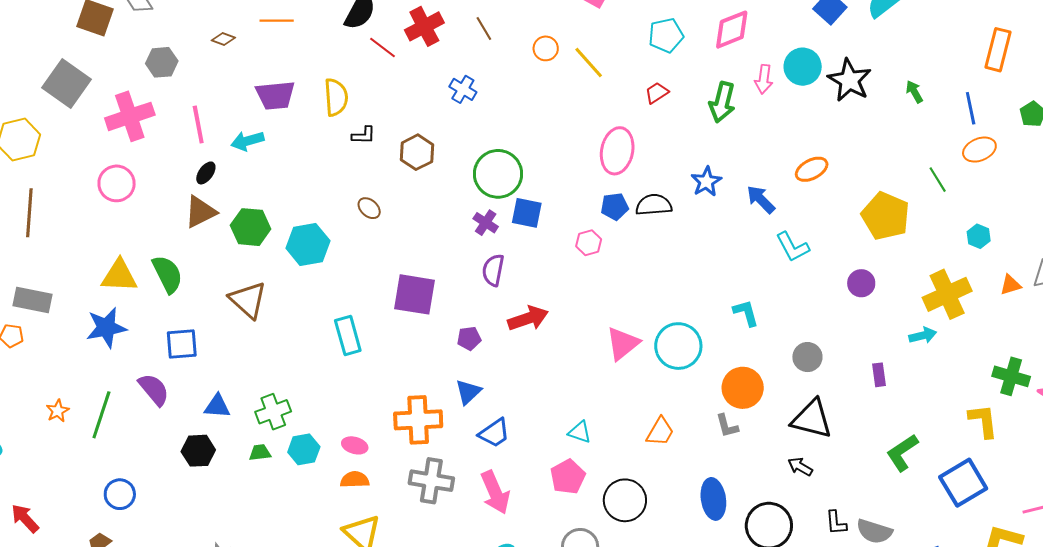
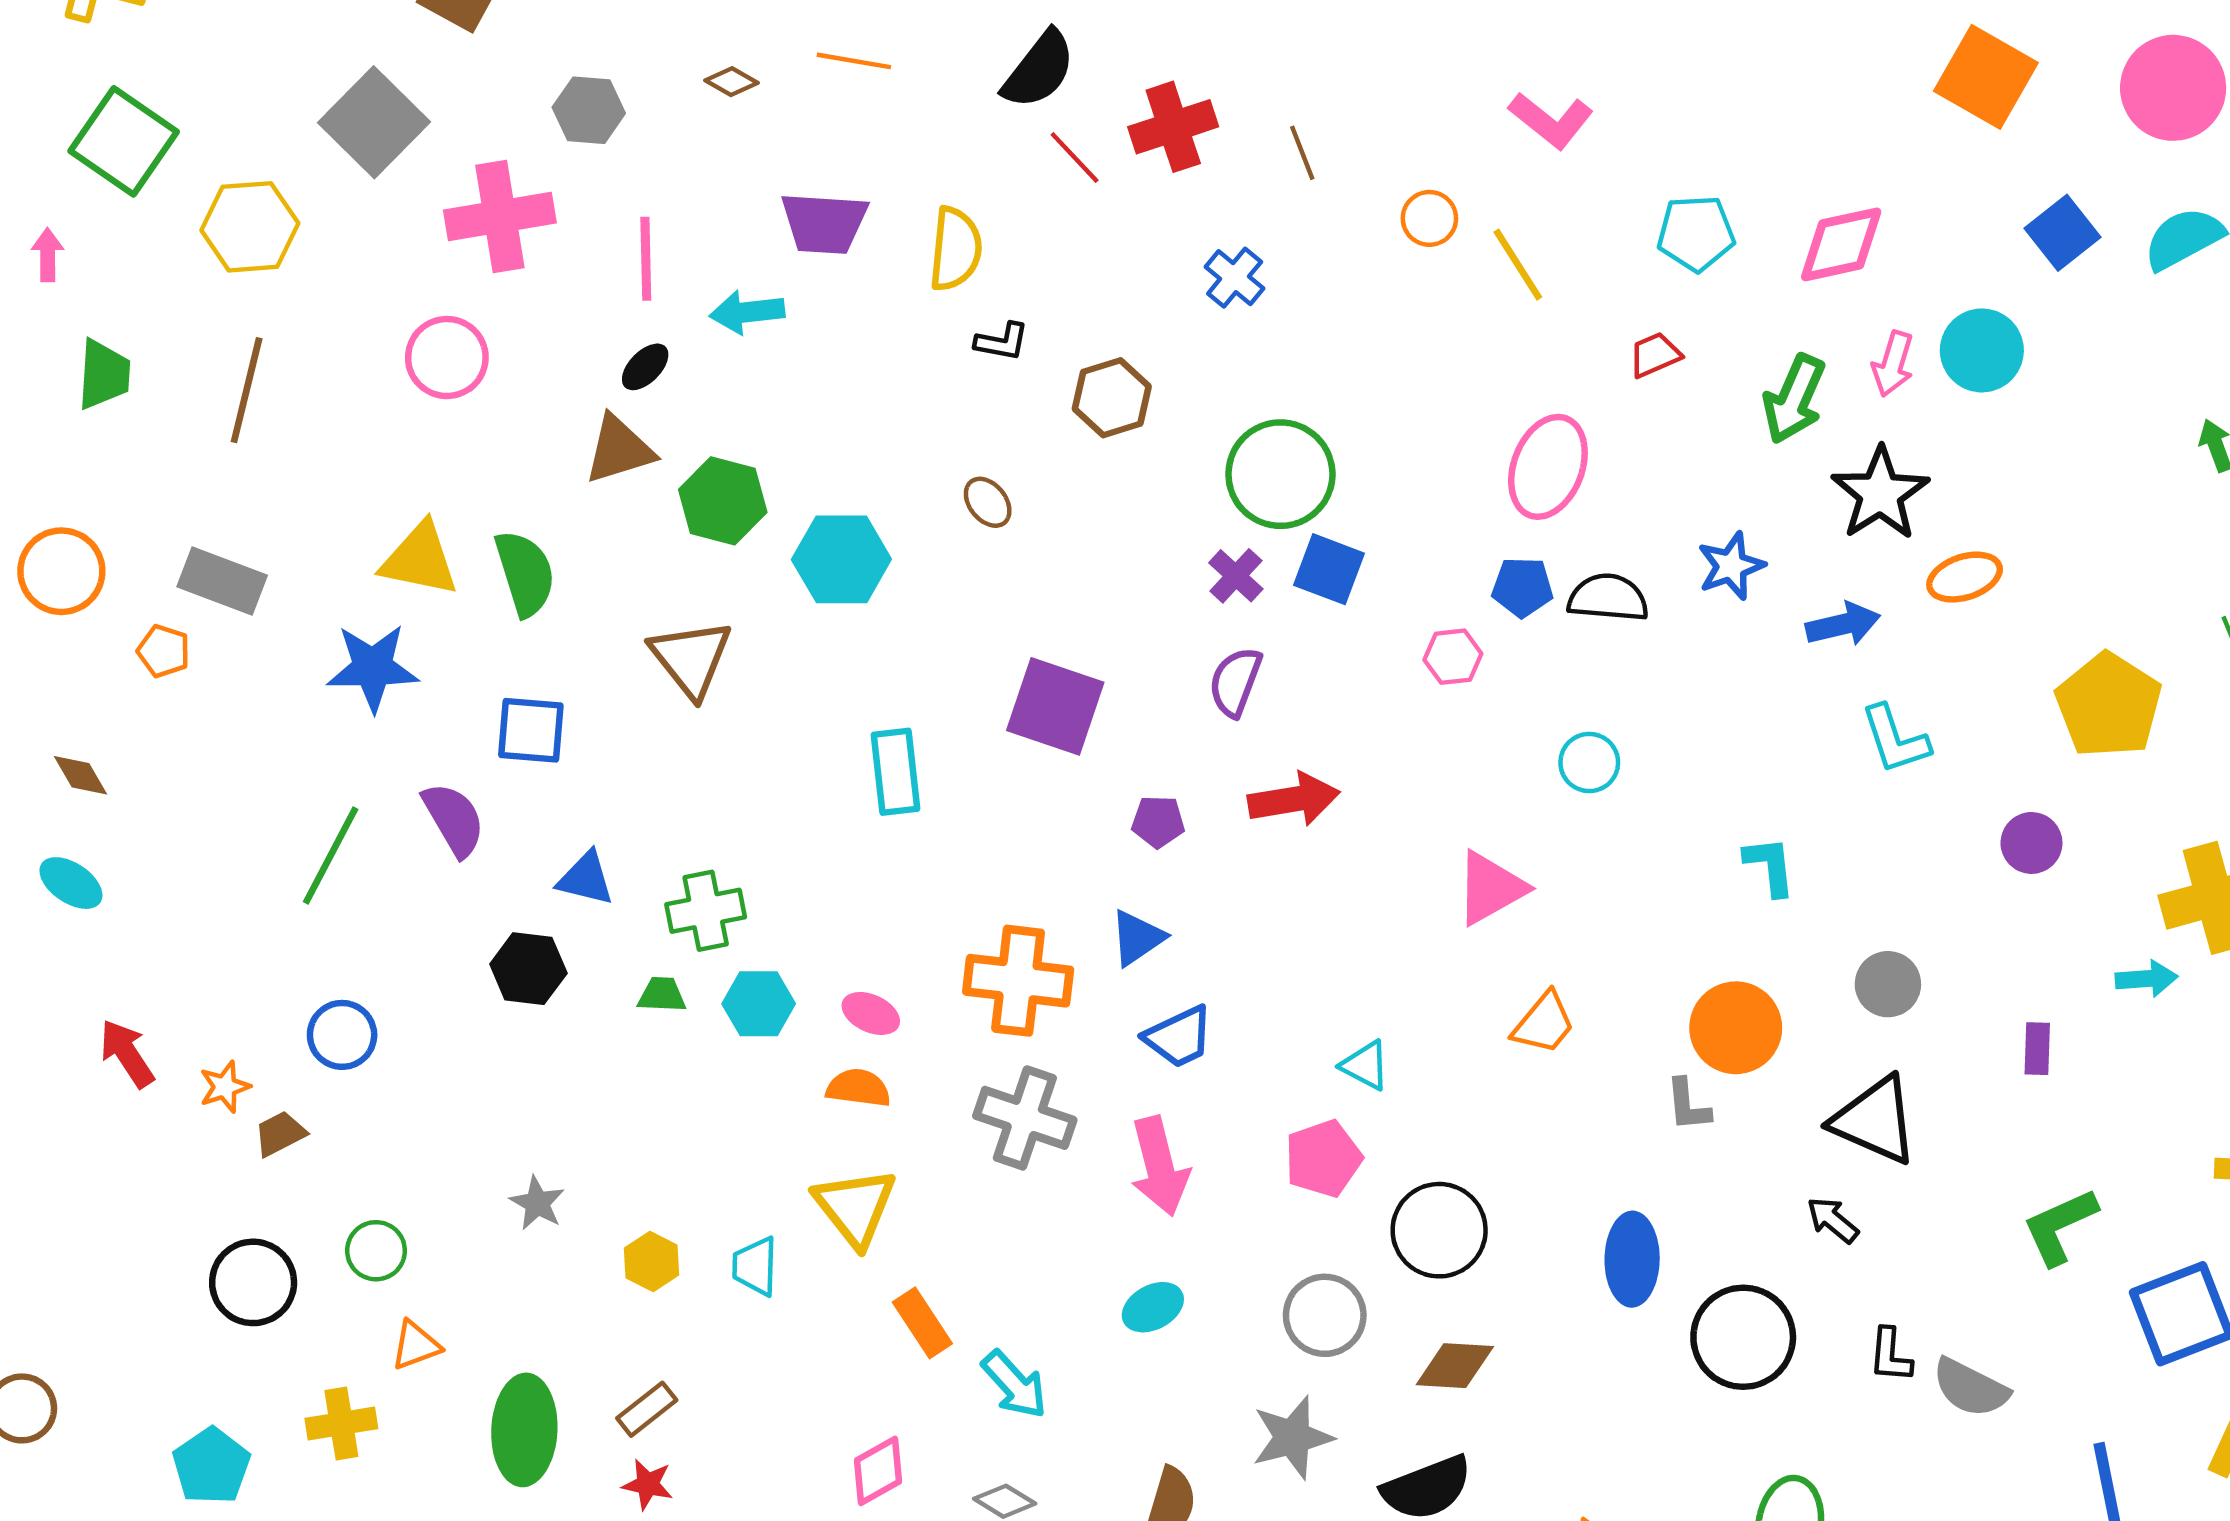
black star: (849, 80) -> (1880, 494), moved
blue arrow: (761, 199) -> (1843, 624), turned 112
cyan circle: (678, 346) -> (1589, 763), moved, size x0.6
orange star: (58, 411) -> (225, 1087), moved
orange trapezoid: (660, 432) -> (1544, 1023), moved

